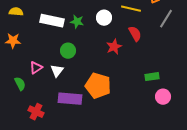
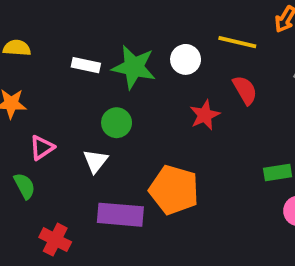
white rectangle: (52, 21) -> (86, 65), size x0.6
green star: (77, 22) -> (134, 67), size x1.6
pink triangle: (36, 68) -> (42, 148), moved

